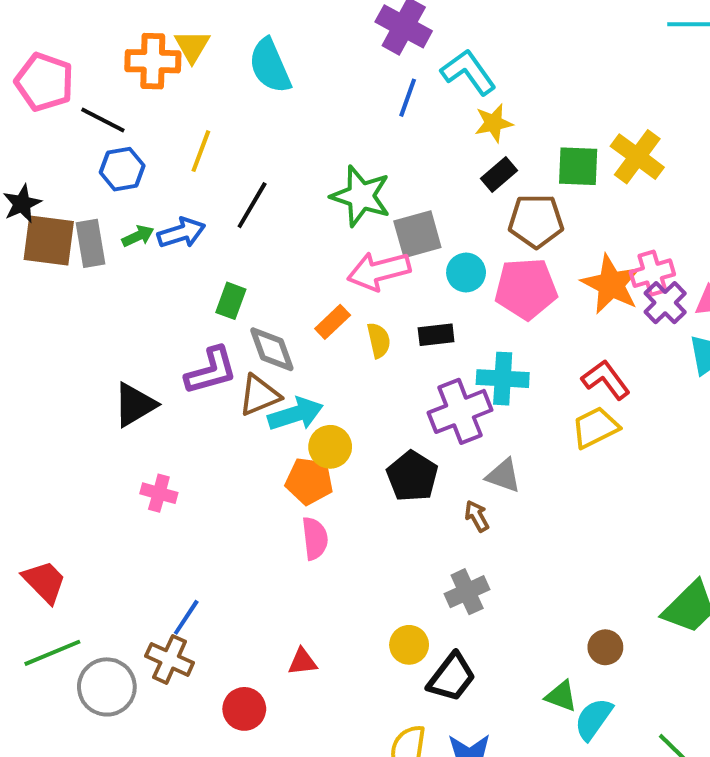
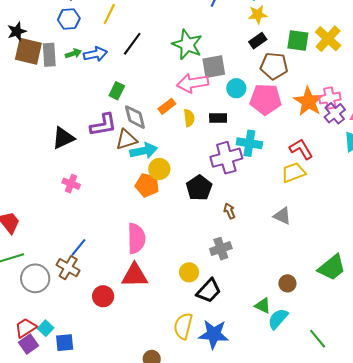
gray triangle: (503, 476) -> (282, 216), moved
pink semicircle: (315, 538) -> (136, 238), moved, size x1.4
red triangle: (302, 662) -> (135, 275), size x1.8

